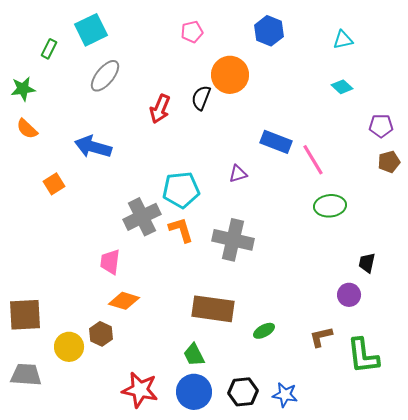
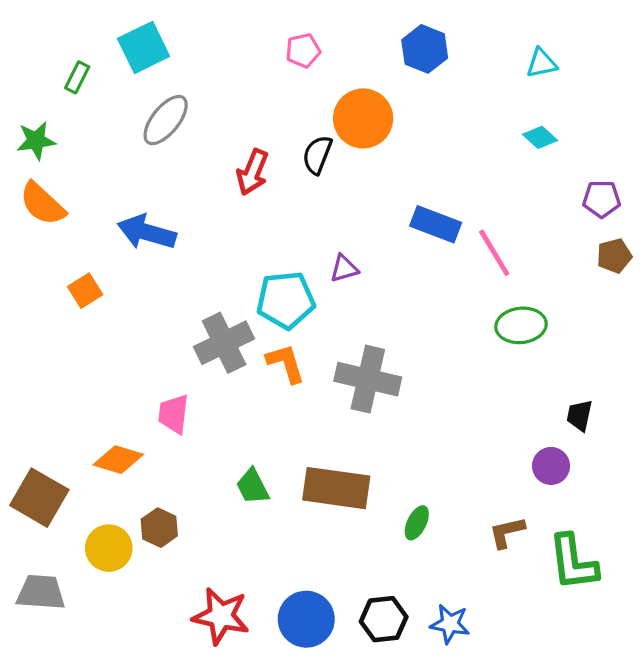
orange semicircle: (27, 129) -> (42, 204), size x1.4
purple triangle: (238, 174) -> (344, 269), moved
orange diamond: (124, 301) -> (118, 460), moved
brown square: (25, 315) -> (39, 498), turned 33
green ellipse: (264, 331) -> (417, 523), turned -35
green trapezoid: (194, 355) -> (253, 486), moved

